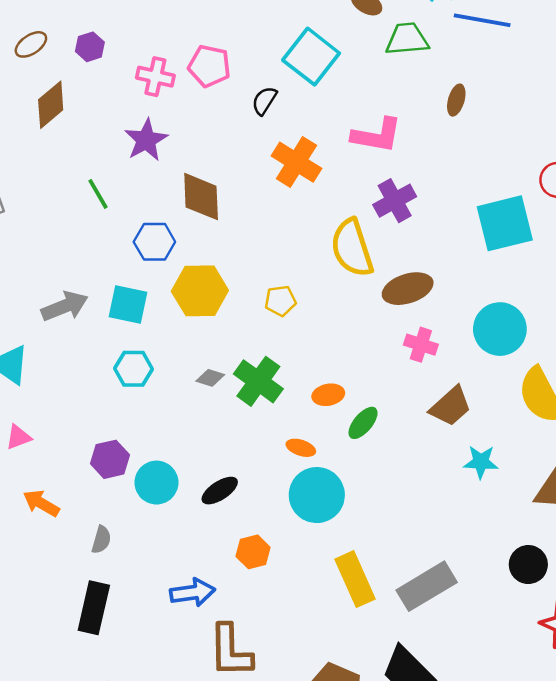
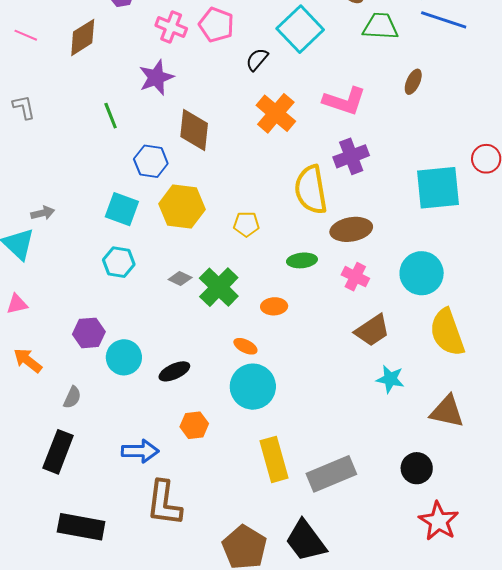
gray arrow: (65, 306) -> (43, 213), moved, size x0.6
green ellipse: (363, 423) -> (302, 260), moved, turned 36

